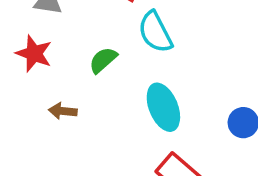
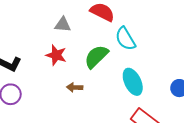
green semicircle: (103, 60) -> (96, 57), size x1.5

